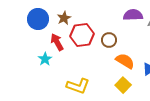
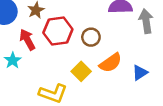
orange semicircle: (125, 61) -> (111, 63), turned 114
yellow square: (123, 85) -> (81, 71), moved

